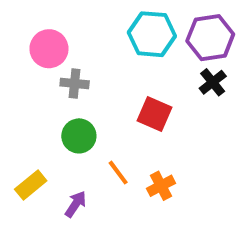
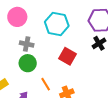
cyan hexagon: (152, 34) -> (57, 24), moved
gray cross: (75, 83) -> (27, 44), moved

